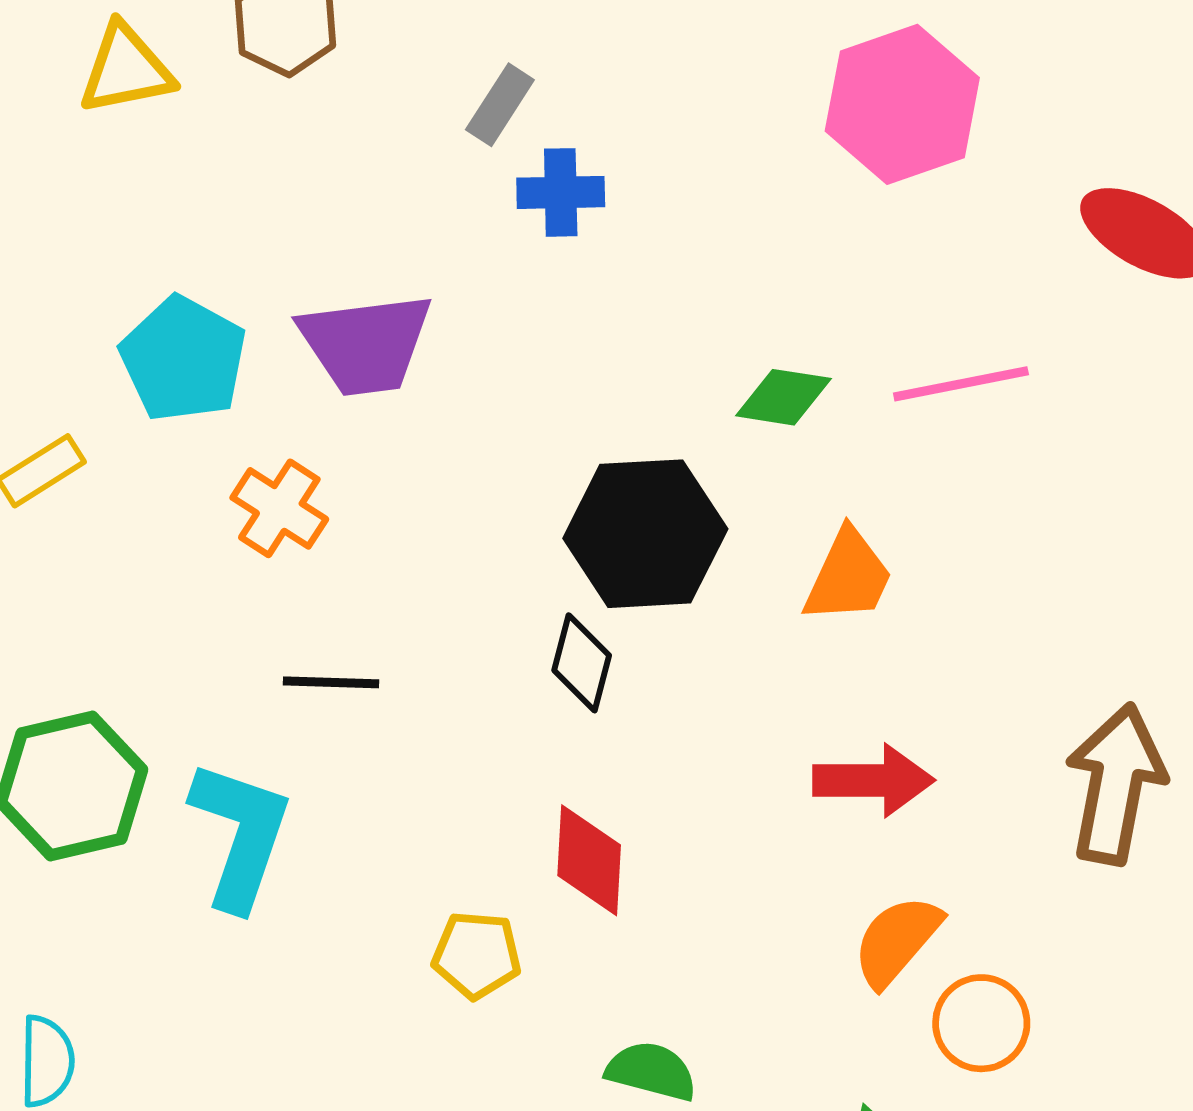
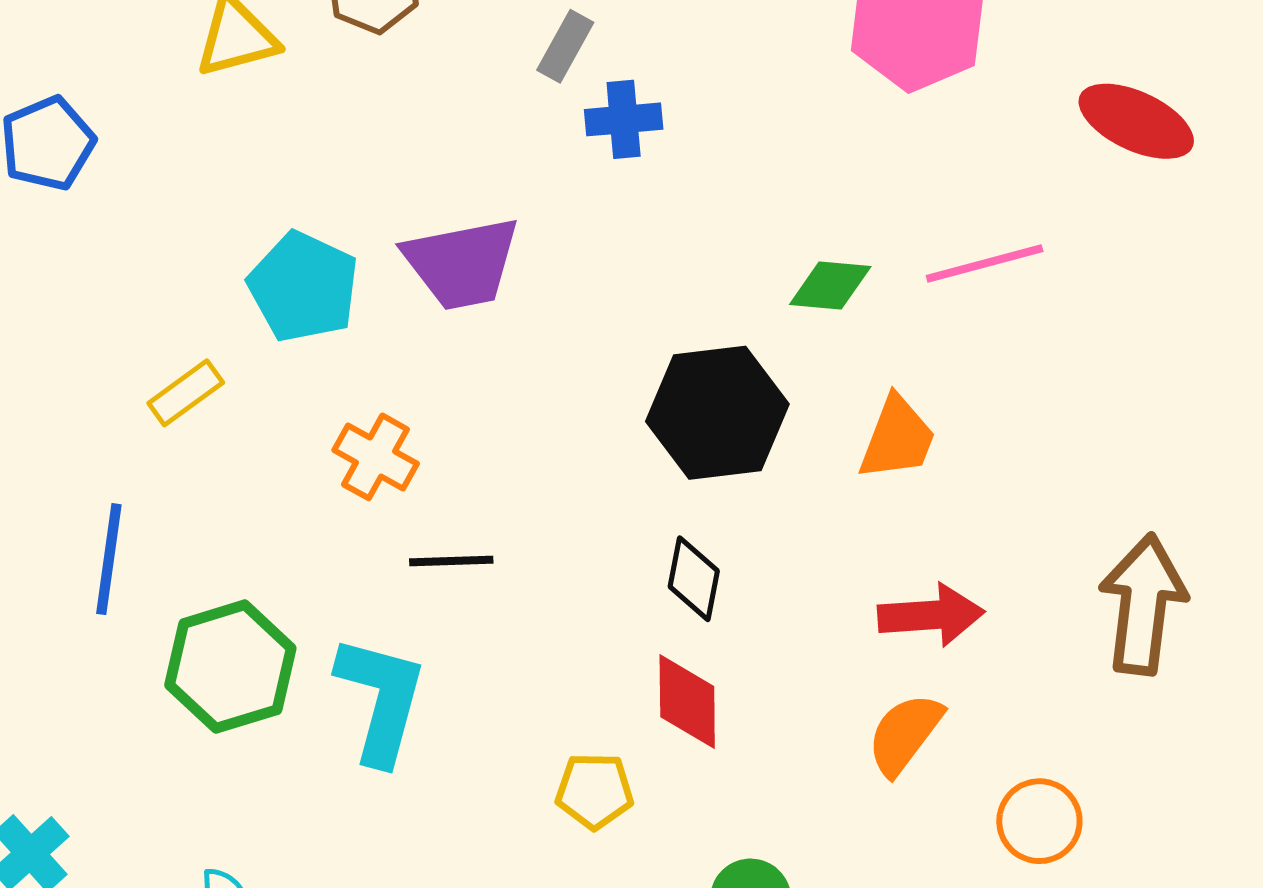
orange cross: (279, 508) -> (376, 457), moved
black diamond: (582, 663) -> (694, 579), moved
orange semicircle: (897, 941) -> (905, 734), moved

